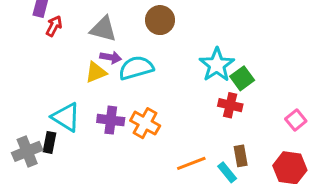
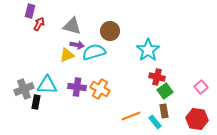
brown circle: (160, 20) -> (110, 31), moved
green square: (242, 78) -> (165, 91), moved
cyan triangle: (66, 117) -> (47, 85), turned -30
gray cross: (27, 151) -> (24, 89), moved

